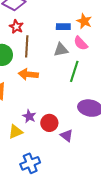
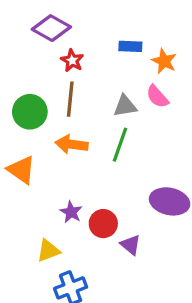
red star: (16, 27) -> (72, 60), moved
blue rectangle: (63, 27) -> (130, 46), moved
green line: (74, 71) -> (120, 145), moved
yellow triangle: (16, 132) -> (48, 251), moved

